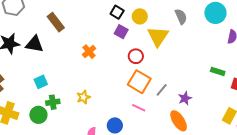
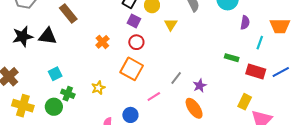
yellow triangle: (158, 36) -> (171, 24), size x0.6
red circle: (136, 56) -> (136, 42), moved
orange square: (139, 82) -> (132, 69), moved
green cross: (53, 102) -> (68, 94), turned 32
pink line: (139, 108) -> (154, 97), turned -56

